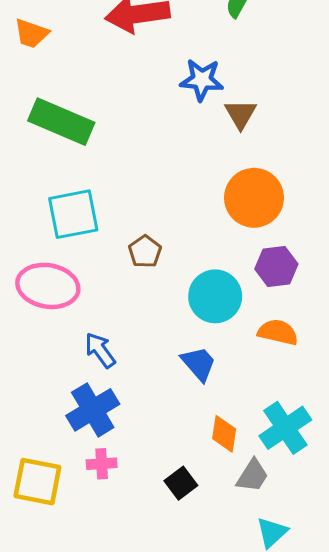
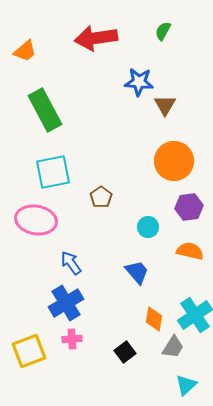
orange trapezoid: (31, 33) -> (25, 51), turned -60
green rectangle: (61, 122) -> (45, 110), turned 39
cyan circle: (215, 296) -> (148, 227), size x0.6
yellow square: (37, 482) -> (29, 351), turned -32

